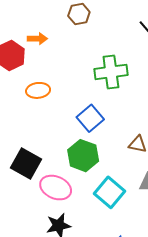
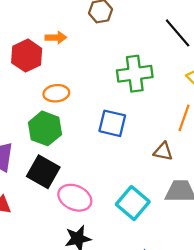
blue square: (90, 118) -> (112, 123), turned -36
green hexagon: (83, 156) -> (45, 128), moved

